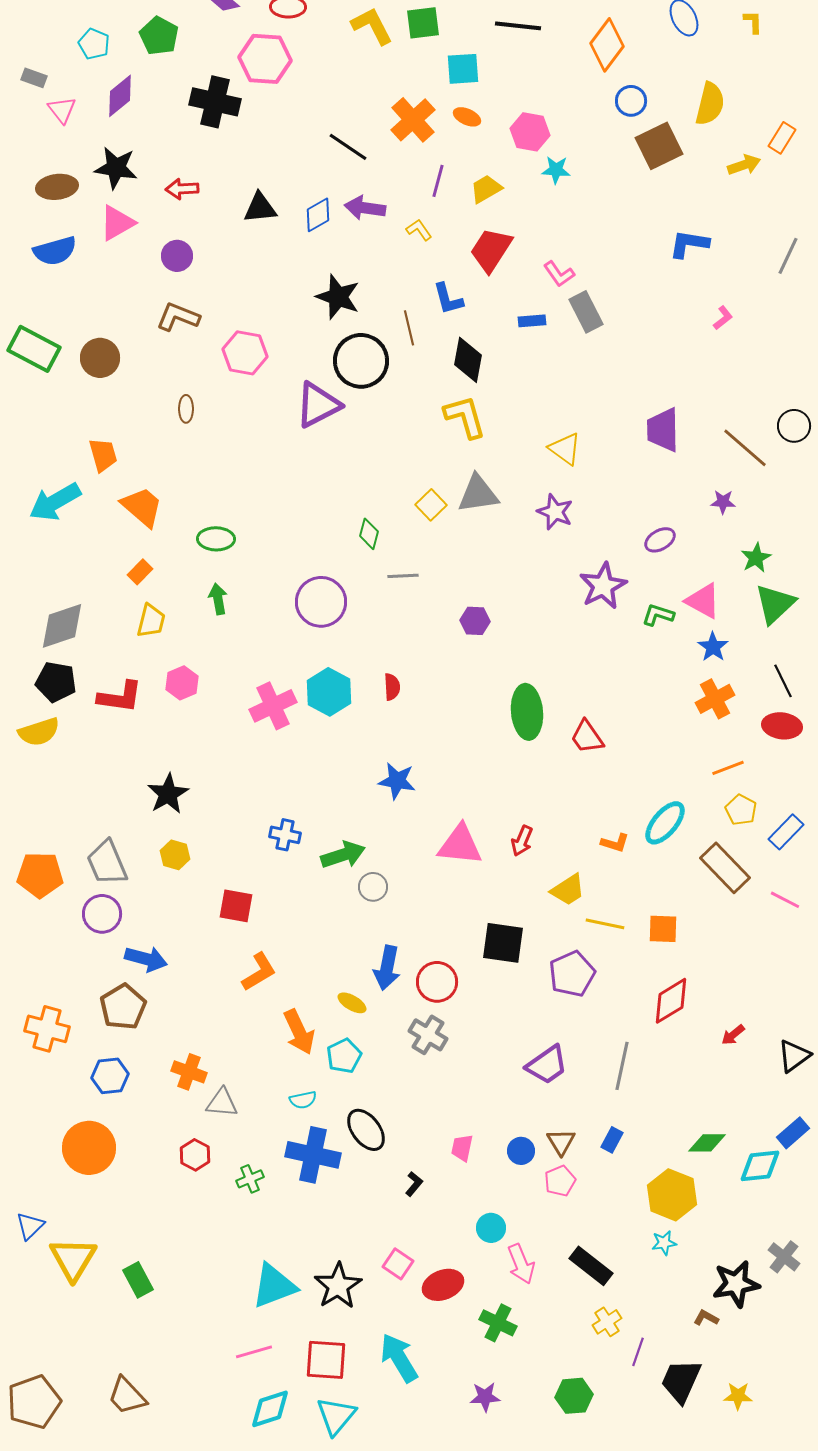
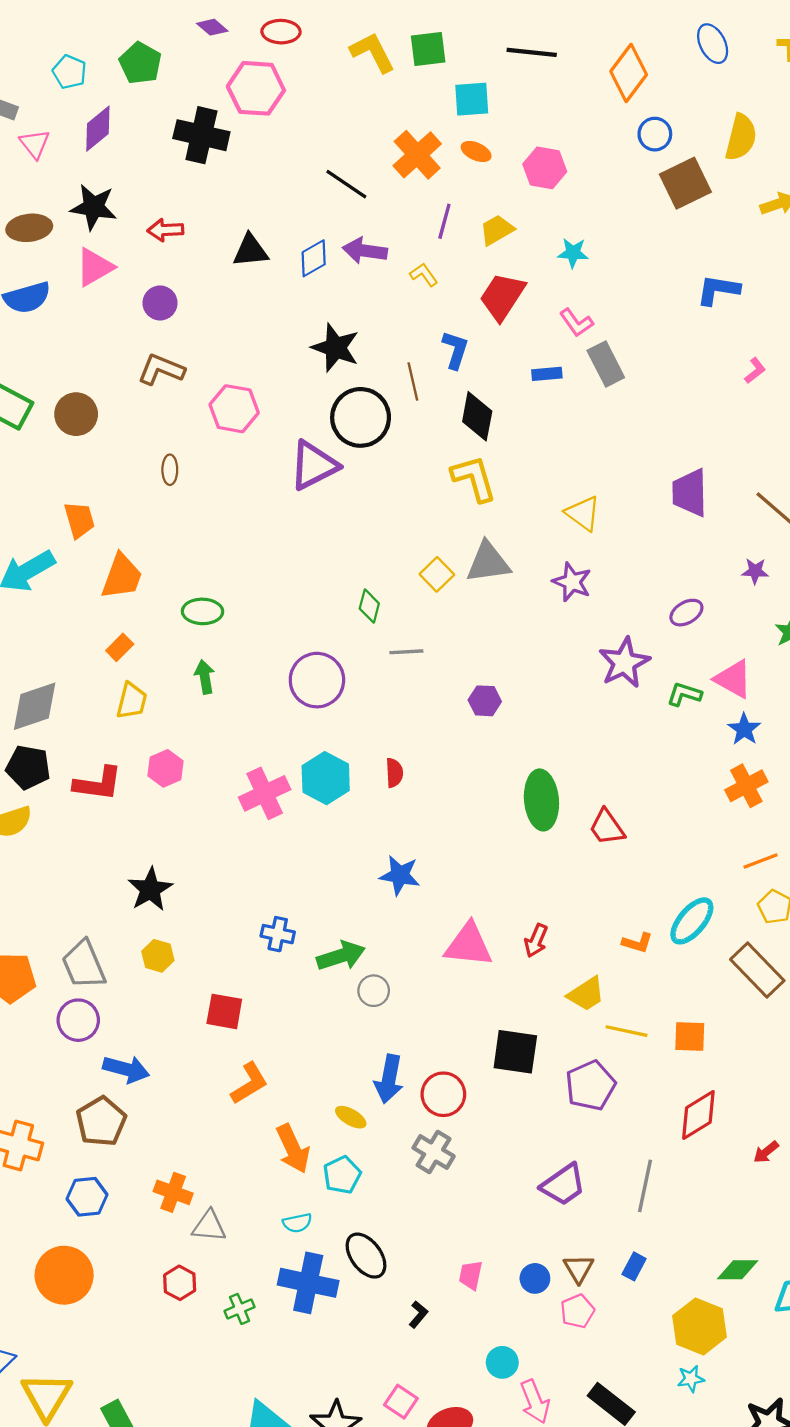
cyan star: (556, 170) -> (573, 253), moved
blue L-shape: (448, 299) -> (455, 350), turned -147
orange trapezoid: (142, 507) -> (122, 577), turned 69

